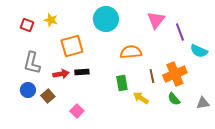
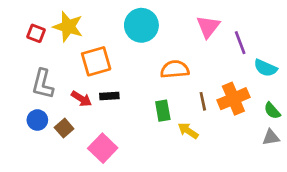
yellow star: (51, 20) -> (68, 27), size x1.6
red arrow: (61, 74) -> (81, 99), turned 42
green semicircle: (174, 99) -> (272, 111), moved
pink square: (77, 111) -> (103, 148), size x1.5

